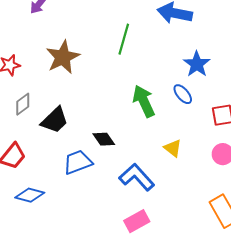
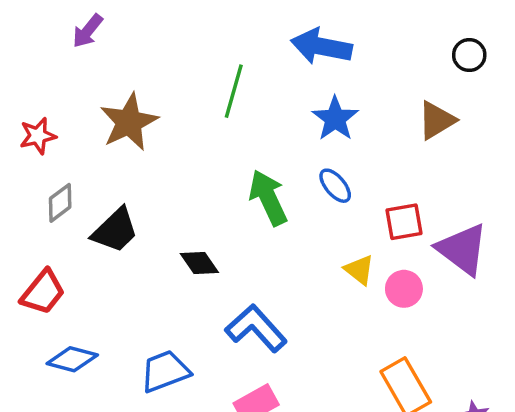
blue star: (197, 64) -> (335, 119), moved
yellow triangle: (173, 148) -> (359, 270), moved
blue trapezoid: (78, 162) -> (165, 371), moved

